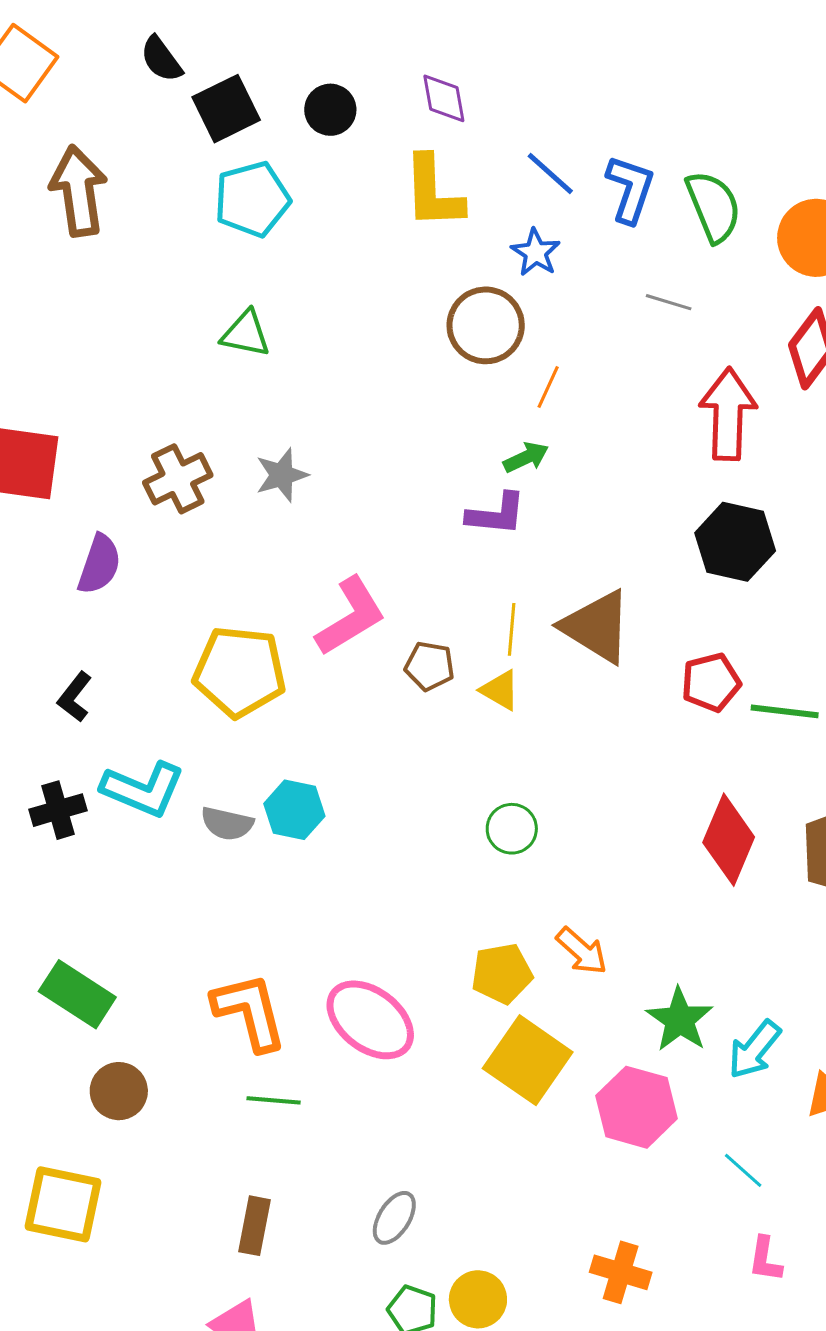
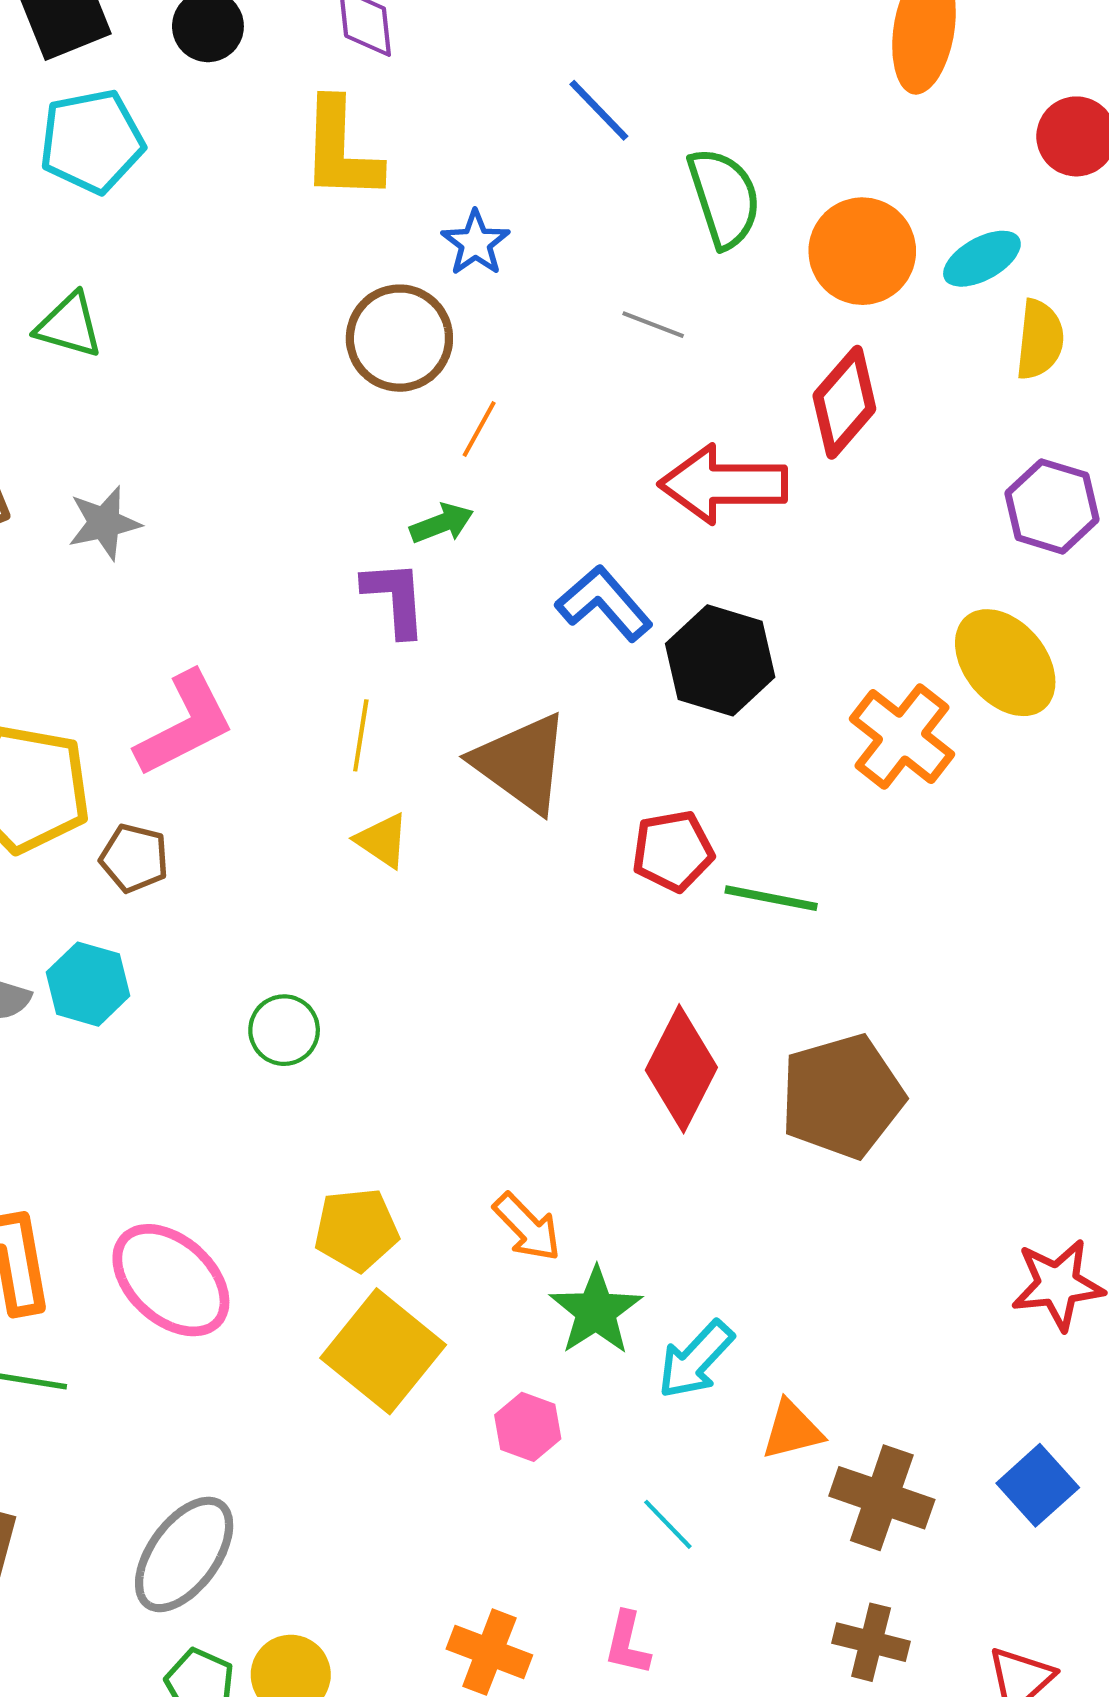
blue line: (550, 174) -> (599, 110), moved
blue L-shape: (630, 189) -> (604, 603), moved, turned -64
red arrow: (728, 414) -> (723, 484), turned -96
purple L-shape: (496, 514) -> (395, 598), turned -104
yellow line: (512, 629) -> (361, 735), moved
brown pentagon: (430, 666) -> (134, 858), moved
green circle: (512, 829) -> (284, 1030), moved
orange arrow: (582, 951) -> (527, 1227), moved
pink hexagon: (636, 1107) -> (528, 1427), size x0.6
gray ellipse: (394, 1218) -> (184, 1554), size x1.6
pink L-shape: (765, 1259) -> (627, 1643), moved

